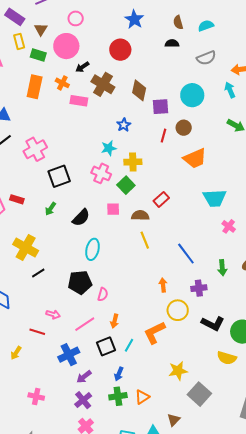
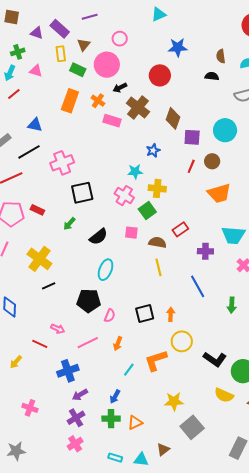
blue star: (134, 19) -> (178, 47), turned 30
purple cross: (199, 288) -> (205, 251), moved
black square: (106, 346) -> (145, 314), moved

